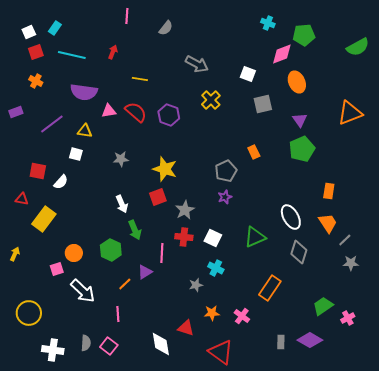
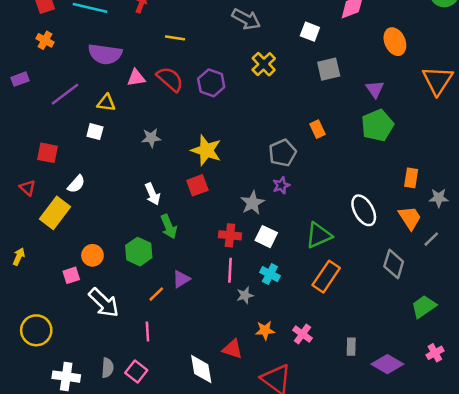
orange ellipse: (297, 82) -> (395, 42), moved
orange triangle: (350, 113) -> (437, 80), turned -36
white semicircle: (61, 182) -> (76, 184), moved
red triangle: (22, 199) -> (27, 188), turned 32
gray star: (185, 210) -> (252, 203), moved
gray diamond: (299, 252) -> (394, 264), moved
pink line: (162, 253) -> (230, 270), moved
gray star: (351, 263) -> (439, 198), moved
orange rectangle: (270, 288) -> (326, 277), moved
green trapezoid: (323, 306) -> (424, 307), moved
pink cross: (348, 318) -> (435, 353), moved
gray rectangle: (281, 342) -> (351, 347), moved

